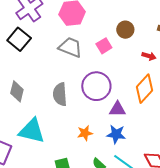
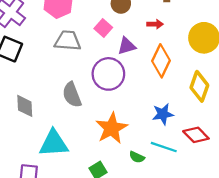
purple triangle: (117, 109) -> (127, 46), moved
orange star: (85, 133) -> (112, 128), size x1.8
blue star: (116, 134) -> (163, 114), moved

